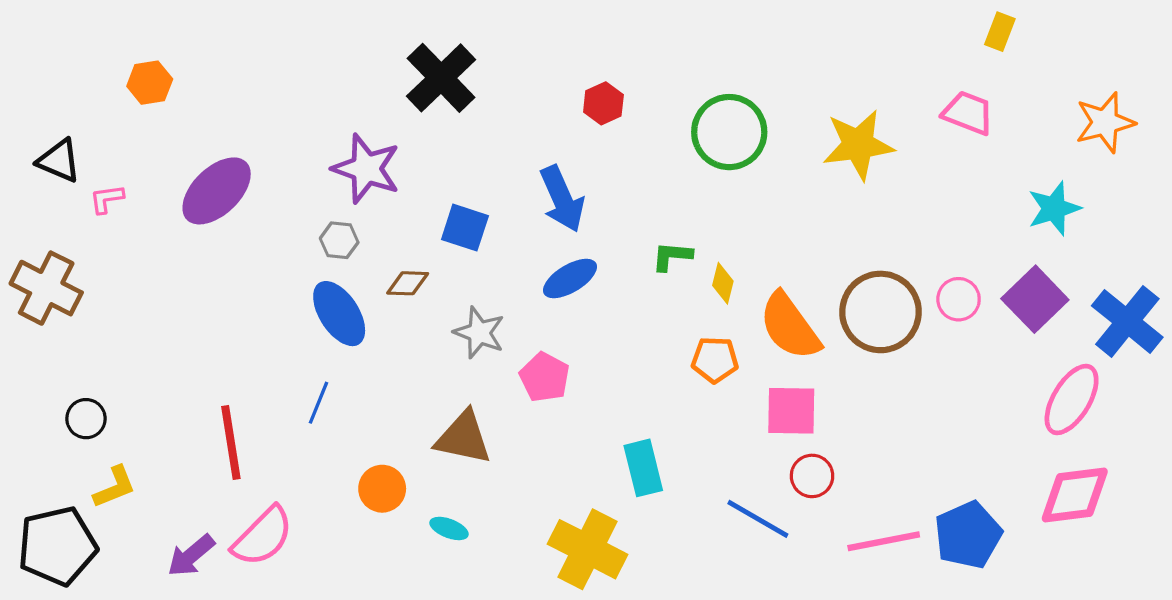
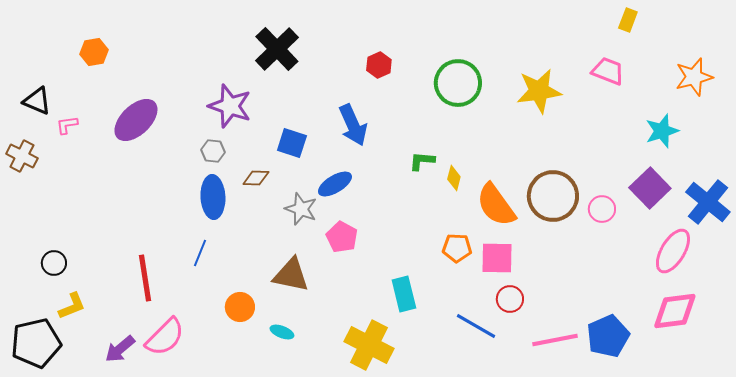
blue ellipse: (570, 279) -> (335, 184), moved
brown cross: (46, 288) -> (22, 156), moved, size x0.7
pink circle: (959, 299) -> (602, 209), moved
blue ellipse: (339, 314) -> (213, 197), turned 30
orange pentagon: (715, 360) -> (457, 248), moved

